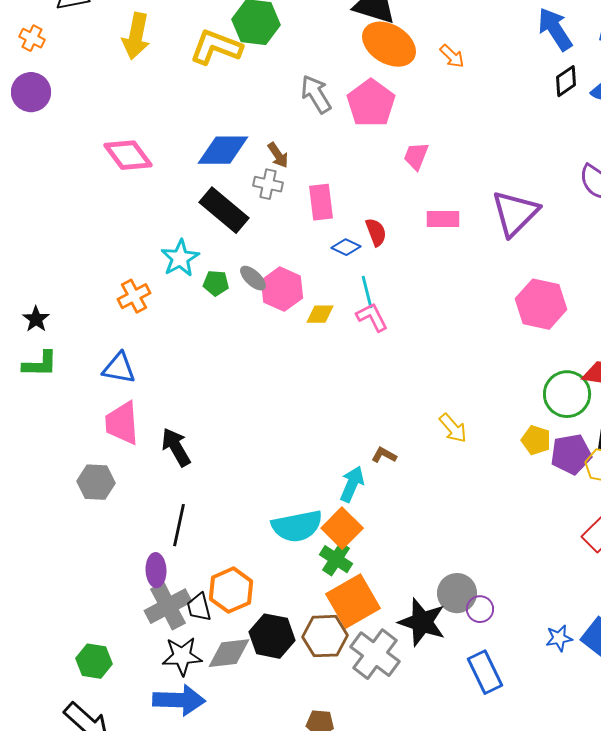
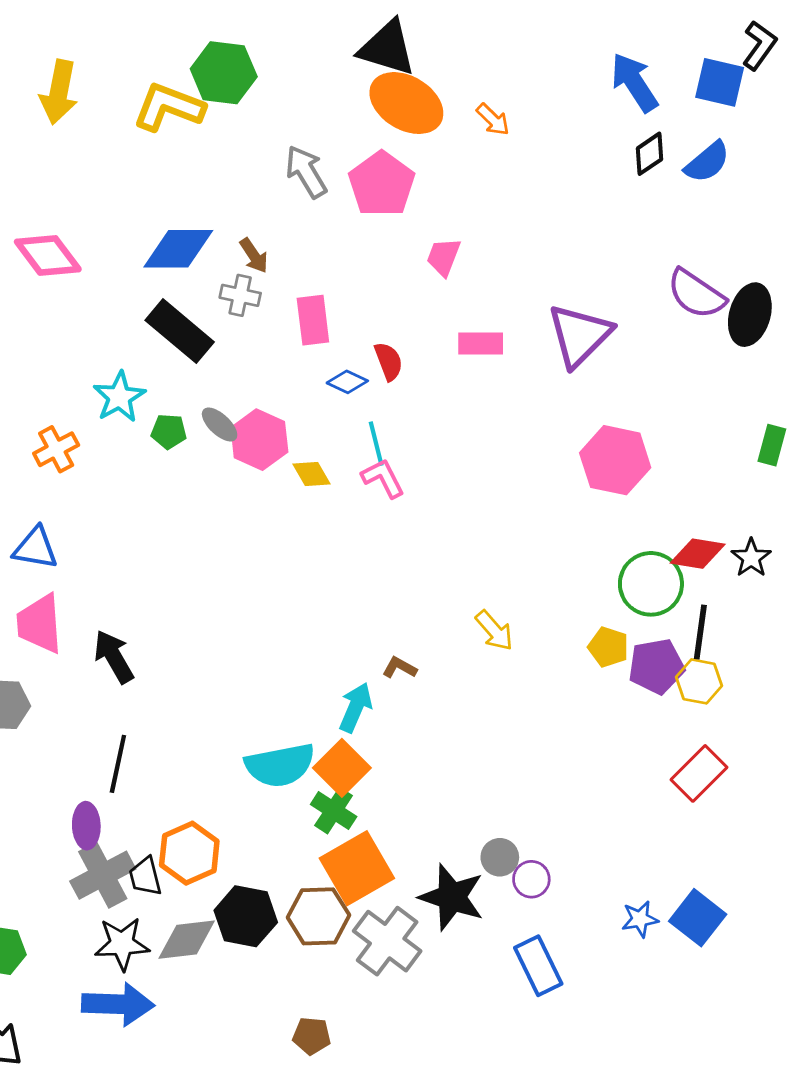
yellow diamond: (320, 314) -> (312, 474), turned 60
gray circle: (457, 593) -> (500, 857), size x0.7

